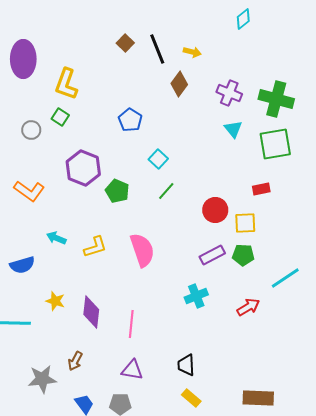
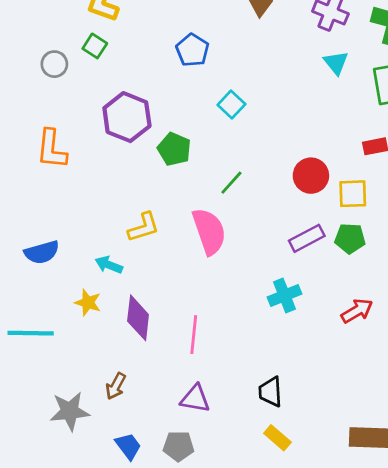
orange L-shape: (29, 191) -> (52, 149), turned 60
green line: (166, 191) -> (231, 183), moved
cyan arrow: (56, 238) -> (109, 265), moved

